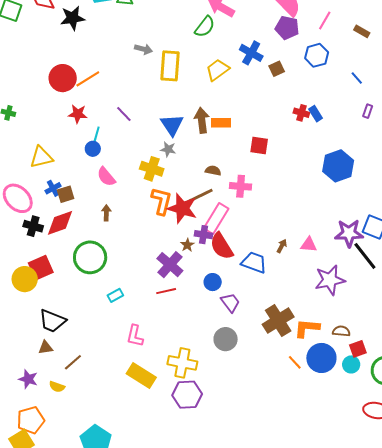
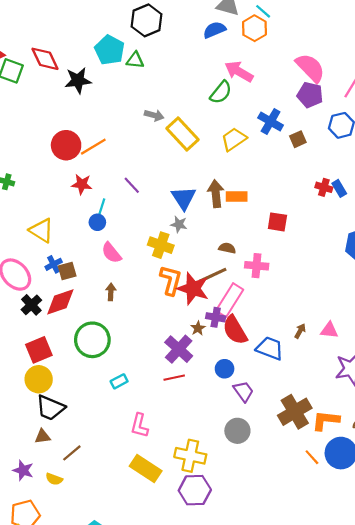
yellow rectangle: (170, 66) -> (182, 134), turned -48
yellow triangle: (41, 157) -> (42, 230), turned 45
black cross: (33, 226) -> (31, 305), turned 30
yellow circle: (25, 279) -> (39, 379), moved

